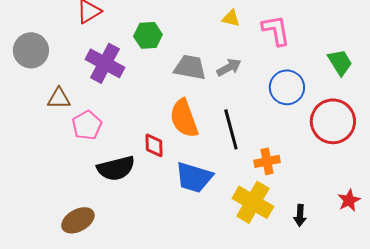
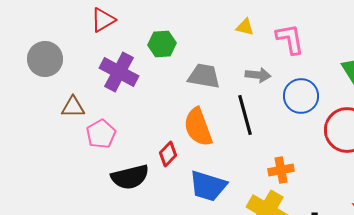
gray arrow: (229, 67) -> (258, 75), moved, turned 35
black line: (231, 129) -> (245, 115), moved
red diamond: (154, 145) -> (168, 154), turned 45

